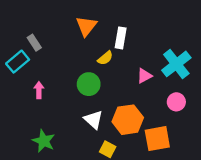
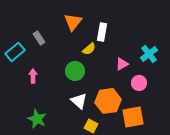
gray rectangle: (34, 43) -> (39, 38), moved
cyan cross: (176, 64) -> (149, 54), size x0.7
pink circle: (176, 102) -> (139, 83), moved

